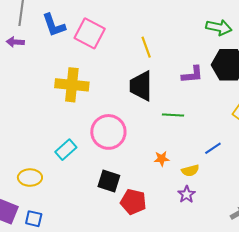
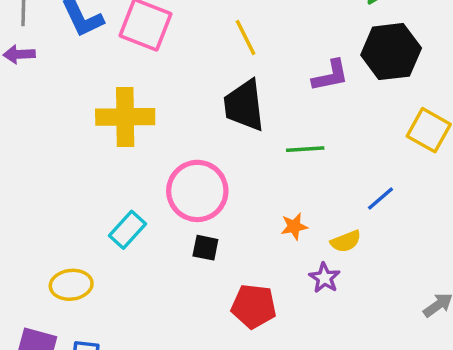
black square: (109, 181) -> (205, 248), moved, size x0.7
purple star: (187, 194) -> (324, 278), moved

